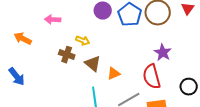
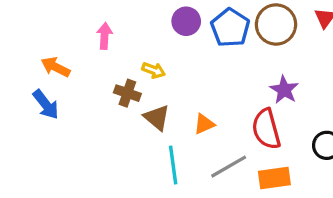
pink arrow: (53, 20) -> (105, 36), turned 91
brown triangle: (93, 64) -> (157, 118), moved
blue arrow: (17, 77) -> (46, 105), moved

